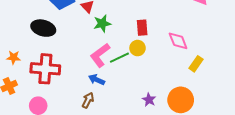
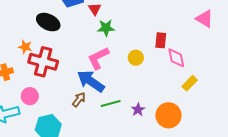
red rectangle: (142, 28) -> (161, 40), moved
orange star: (13, 57) -> (25, 47), moved
green line: (119, 58) -> (111, 103), moved
blue arrow: (97, 80) -> (91, 81), size x1.8

